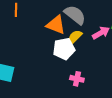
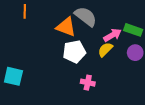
yellow semicircle: (75, 37) -> (105, 50), moved

